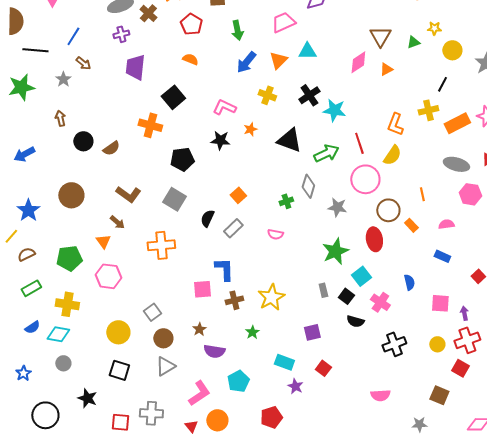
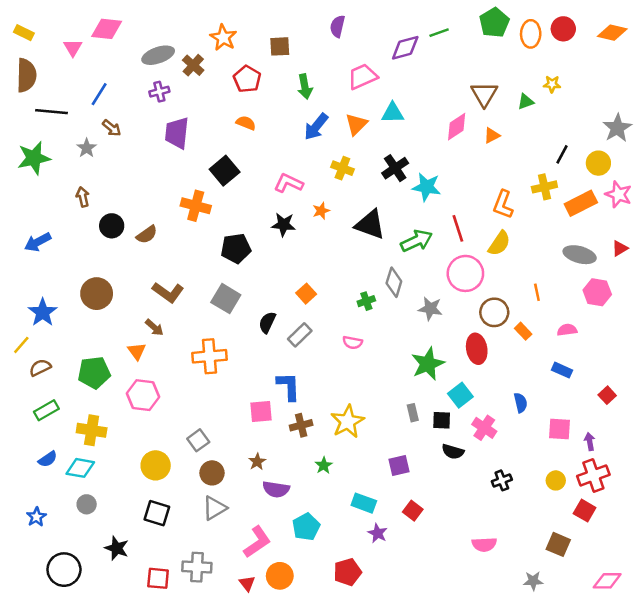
yellow circle: (452, 50) -> (598, 163), moved
black square: (346, 296) -> (442, 420), turned -35
black cross: (394, 344) -> (502, 480), size x0.7

